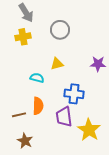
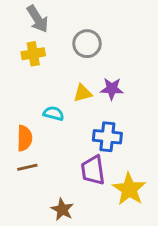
purple star: (98, 64) -> (112, 89), moved
orange semicircle: (38, 106) -> (24, 138), moved
brown star: (25, 141) -> (62, 209), moved

